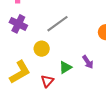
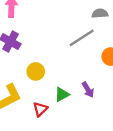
gray line: (57, 24) -> (82, 38), moved

